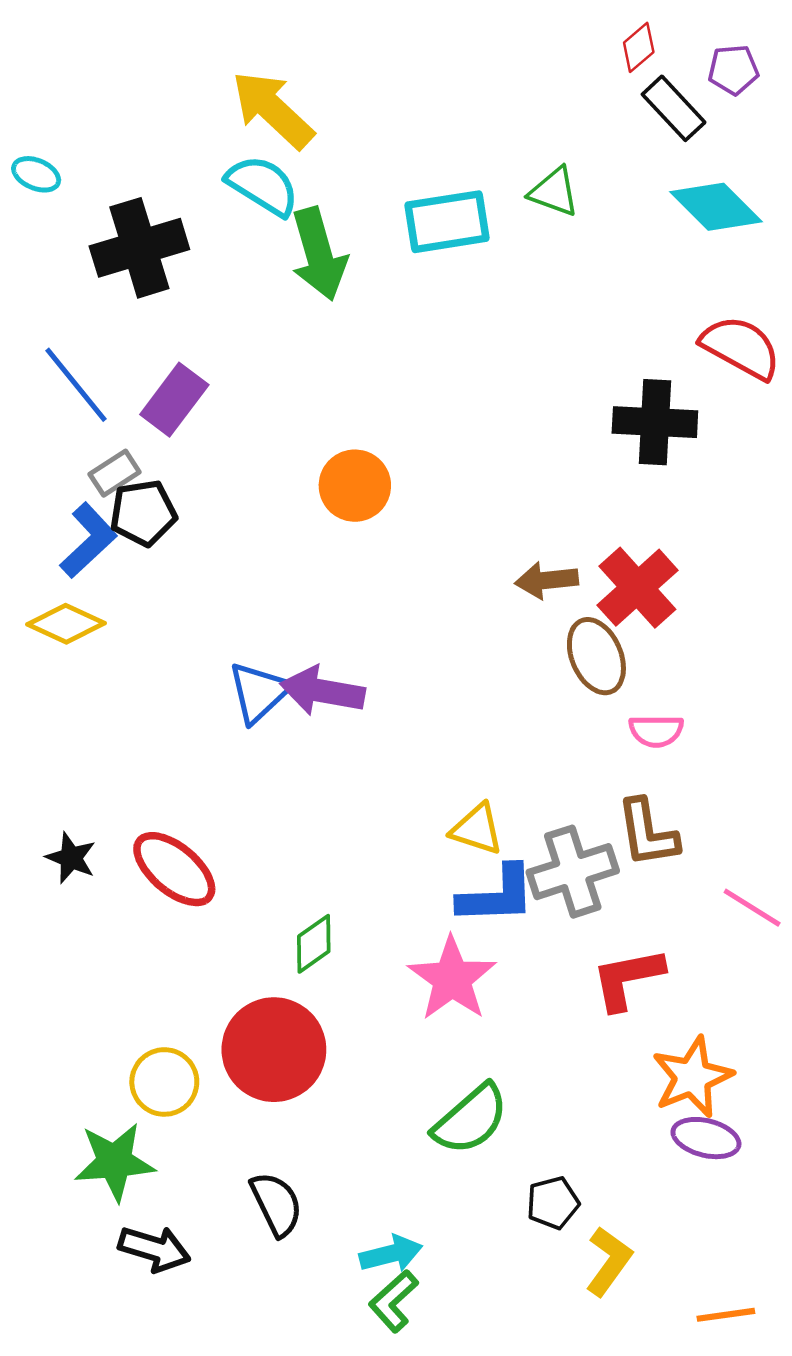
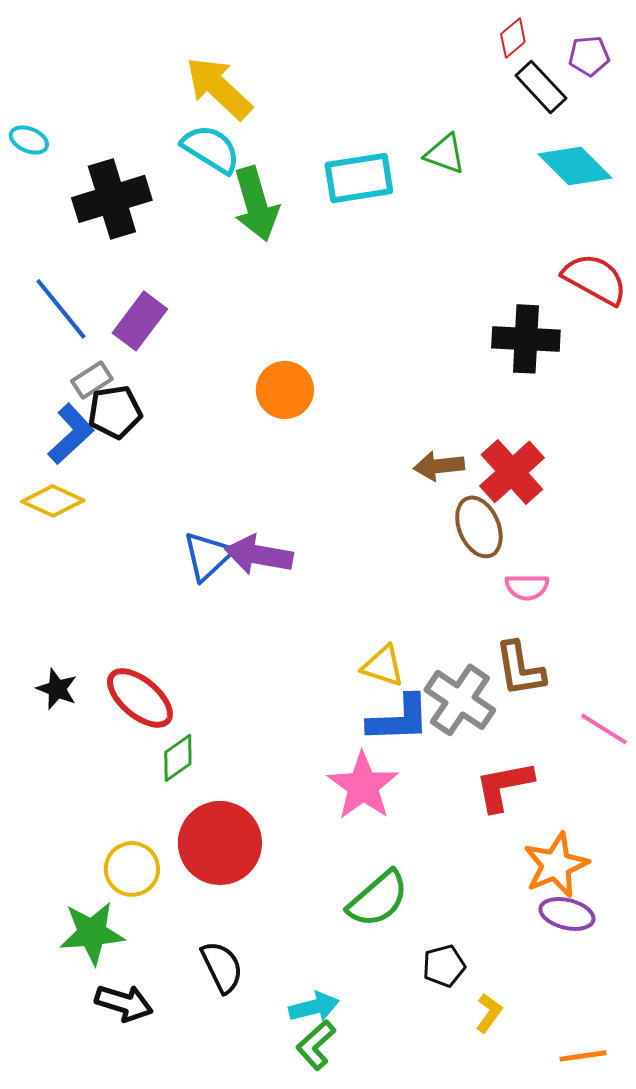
gray cross: (573, 872) -> (460, 700), turned -38
green diamond: (314, 944) -> (178, 758), moved
yellow L-shape: (609, 1261) -> (489, 1013), size x0.7

